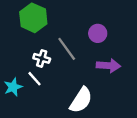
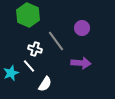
purple arrow: (108, 66) -> (81, 63), moved
white semicircle: (81, 100) -> (45, 84), moved, size x0.7

